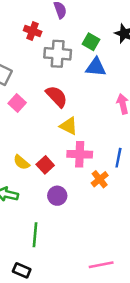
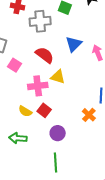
blue triangle: (96, 67) -> (74, 44), moved, turned -42
pink cross: (80, 154) -> (38, 86), moved
green line: (35, 235) -> (56, 162), moved

